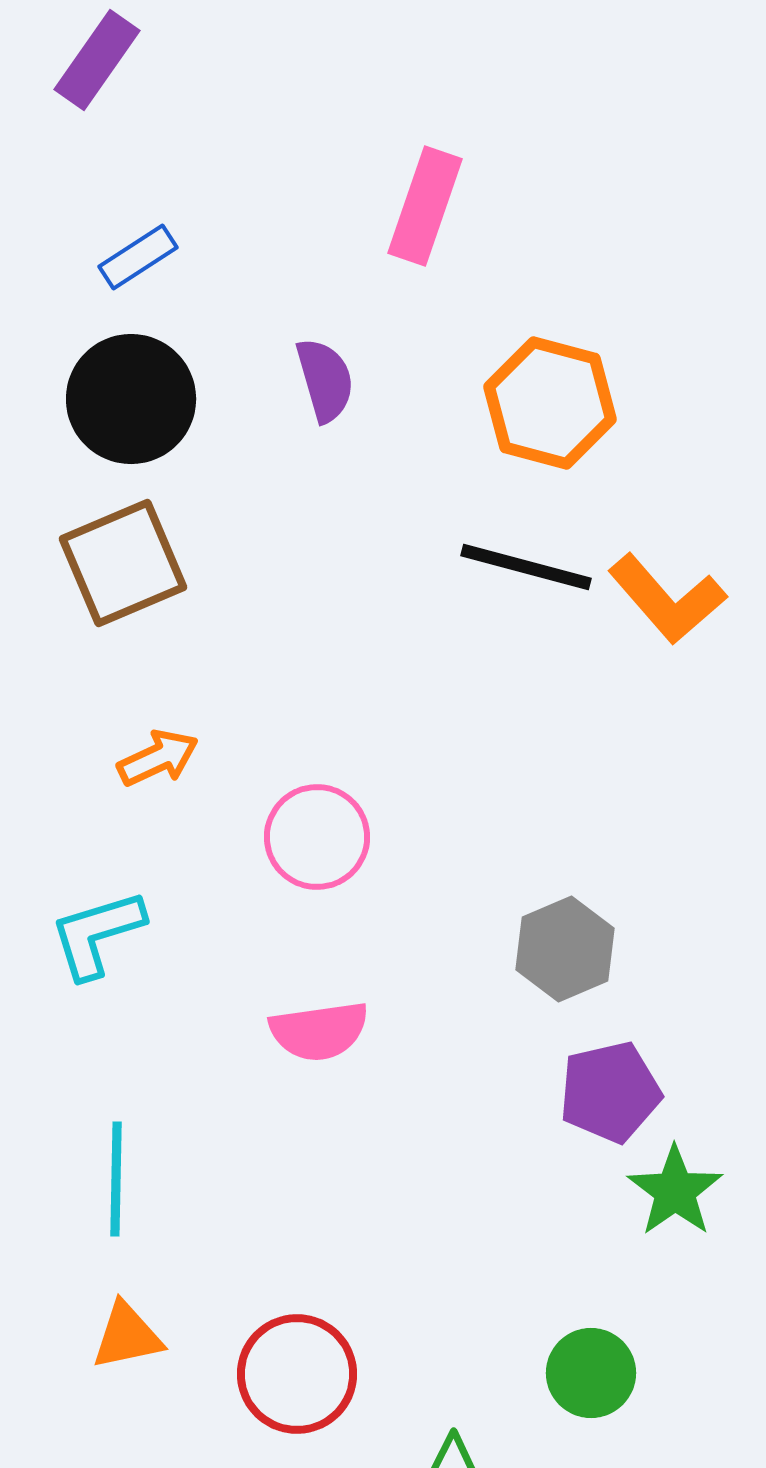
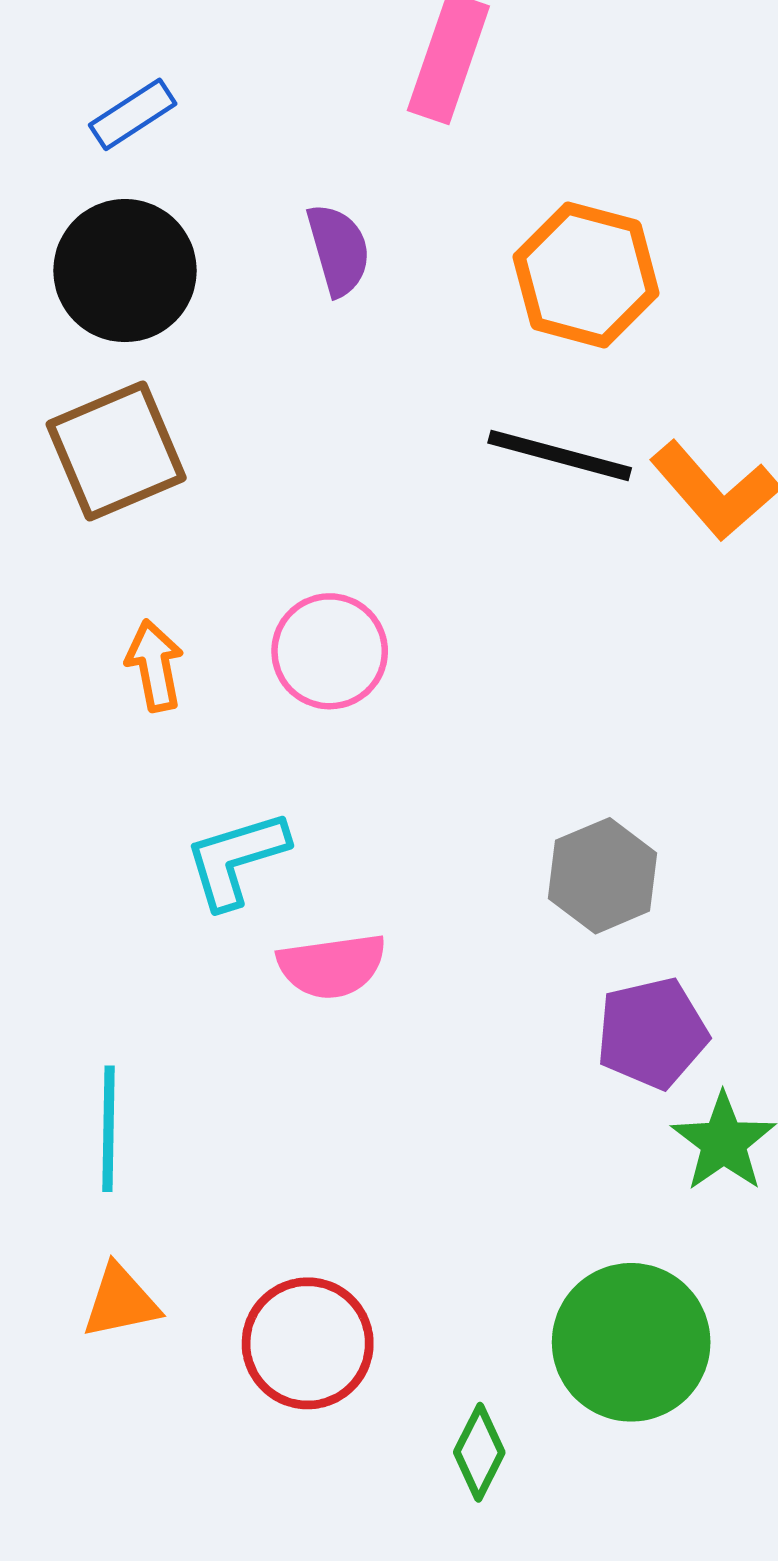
orange arrow: (158, 758) -> (155, 666), turned -76
pink circle: (317, 837) -> (330, 651), moved
cyan L-shape: (97, 934) -> (236, 859), moved
green circle: (591, 1373) -> (631, 1342), size x1.6

